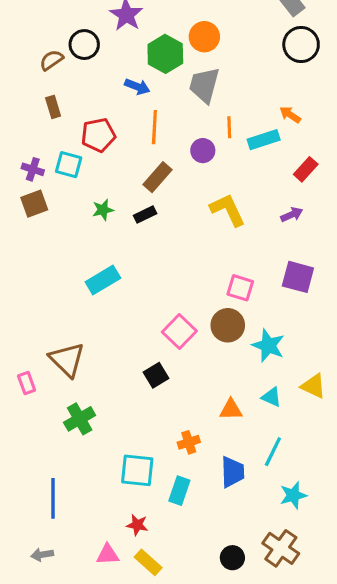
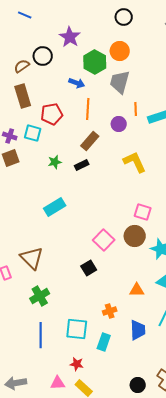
brown rectangle: (53, 107) -> (23, 96), size x1.6
blue line: (53, 498) -> (41, 335), moved
gray arrow: (42, 555) -> (16, 383), size x1.5

